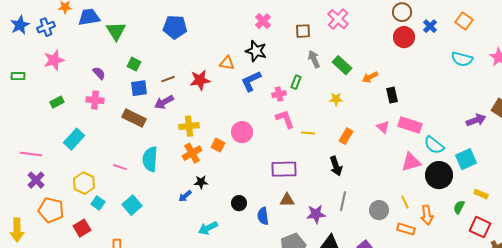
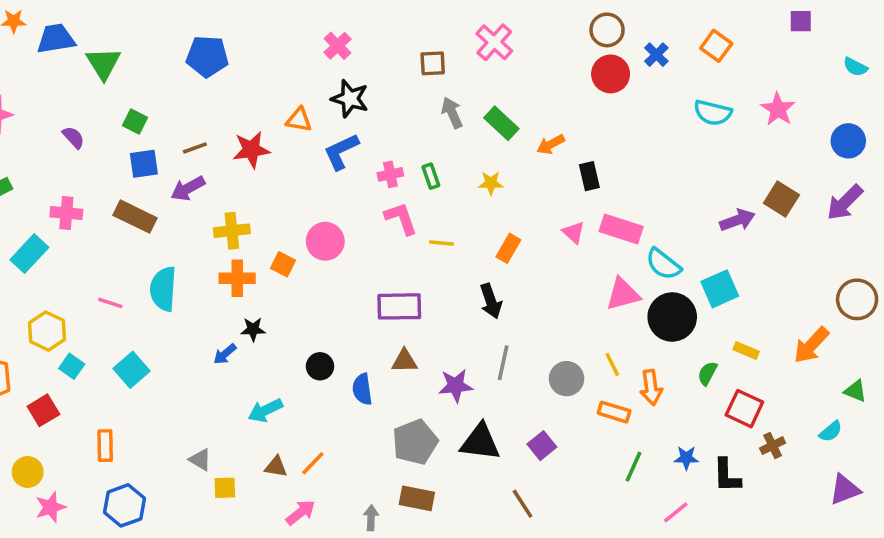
pink cross: (263, 21) -> (338, 46), moved
green rectangle: (296, 82) -> (431, 176), moved, turned -40
pink cross: (95, 100) -> (66, 213), moved
orange cross: (192, 153) -> (237, 278), turned 30

